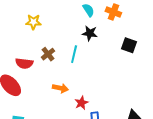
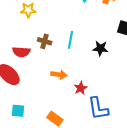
black star: (90, 33) -> (100, 48), moved
brown cross: (48, 54) -> (45, 41), turned -32

